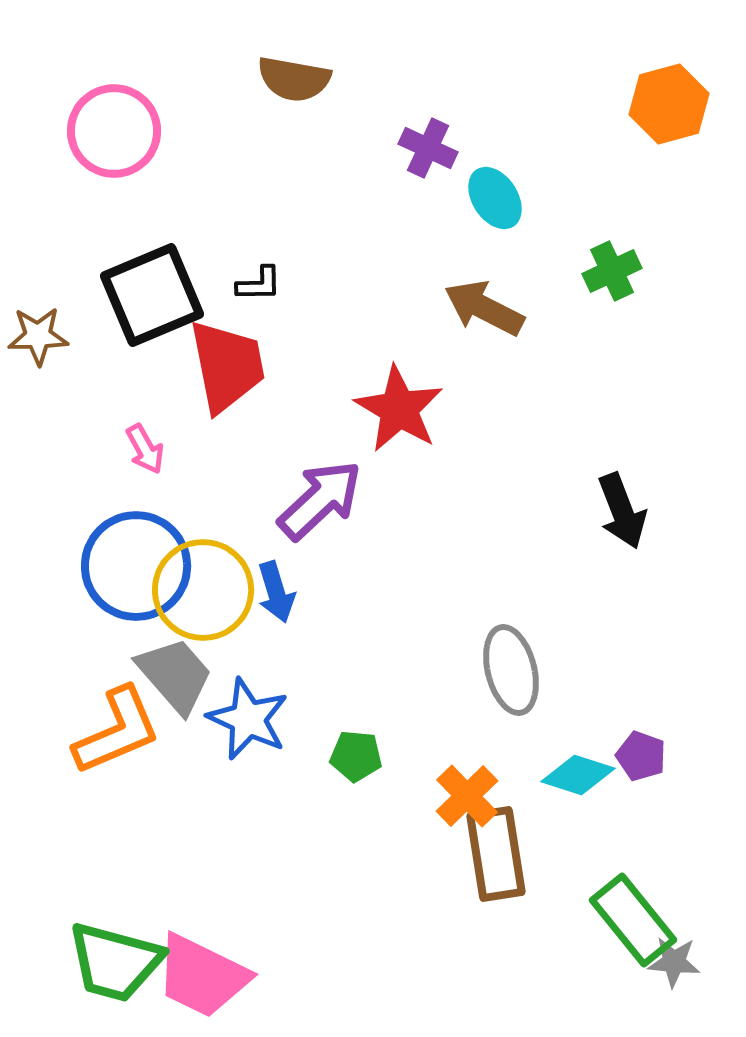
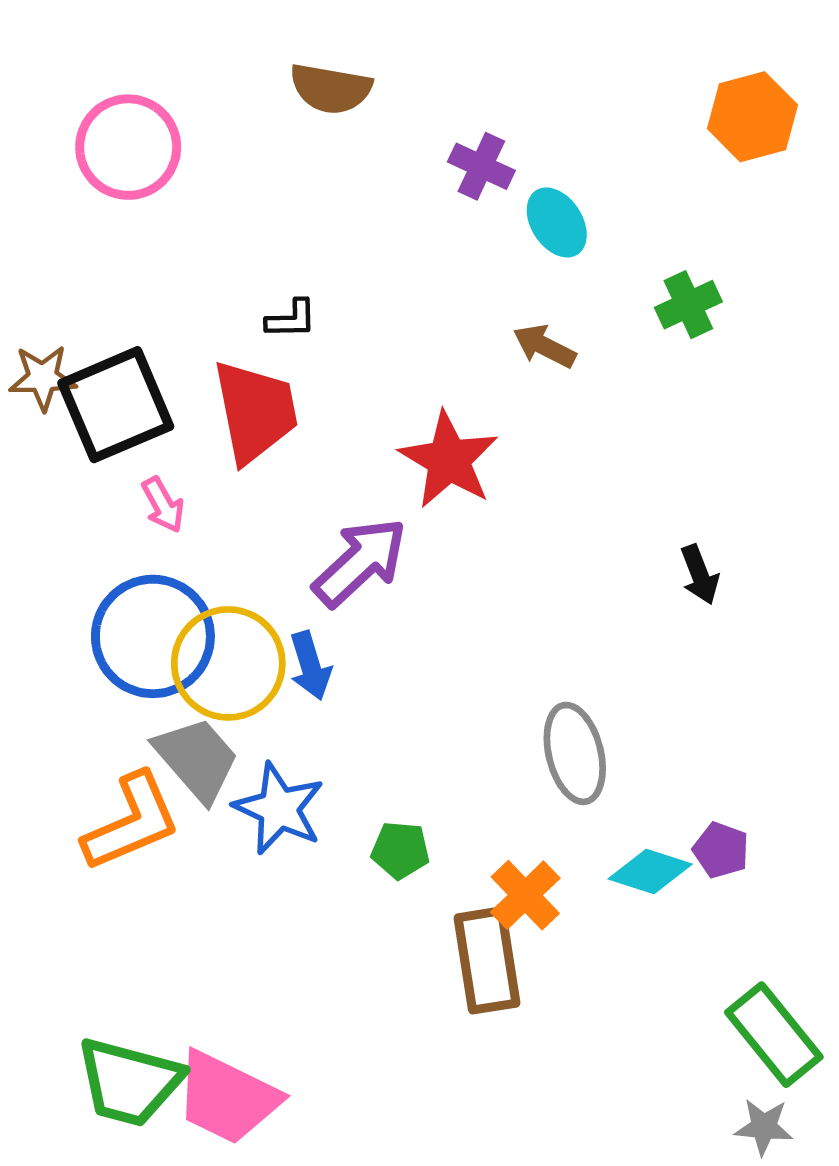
black square: (152, 295) -> (116, 405), moved
brown arrow: (484, 308) -> (544, 346), size x0.7
black arrow: (622, 511) -> (700, 575), size x0.7
brown rectangle: (496, 854) -> (487, 960), moved
green rectangle: (633, 920) -> (774, 1035), moved
gray star: (674, 962) -> (764, 1127), moved

